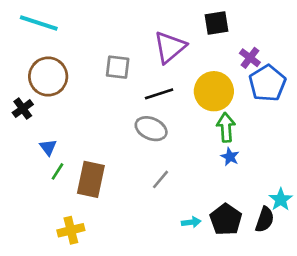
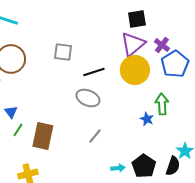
purple triangle: (170, 47) -> (133, 44), moved
green arrow: (226, 127) -> (162, 104), moved

